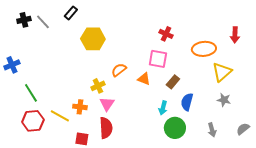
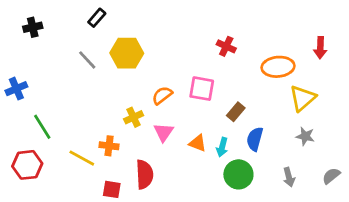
gray line: (43, 22) -> (87, 60), moved
pink square: (158, 59) -> (202, 89), moved
orange triangle: (144, 79) -> (198, 143), moved
pink triangle: (107, 104) -> (164, 132), moved
red hexagon: (33, 121) -> (27, 165), moved

